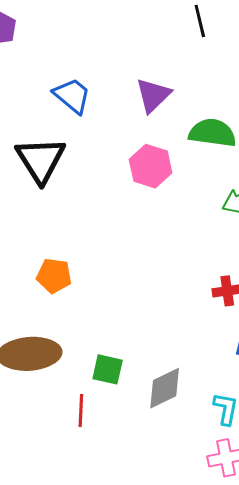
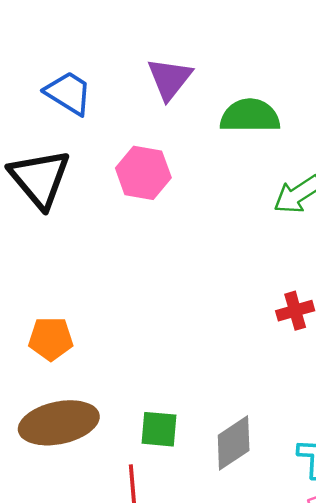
pink hexagon: (151, 166) -> (143, 173), moved
orange pentagon: (54, 276) -> (51, 339), moved

